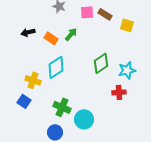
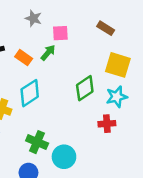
pink square: (87, 12) -> (60, 33), moved
brown rectangle: (105, 14) -> (106, 28), moved
yellow square: (127, 25) -> (118, 65), moved, size x1.5

